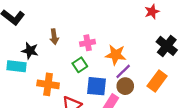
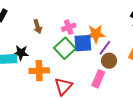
black star: (30, 51) -> (21, 53), moved
green square: (80, 65) -> (65, 48), size x1.5
blue square: (96, 86) -> (83, 43), moved

